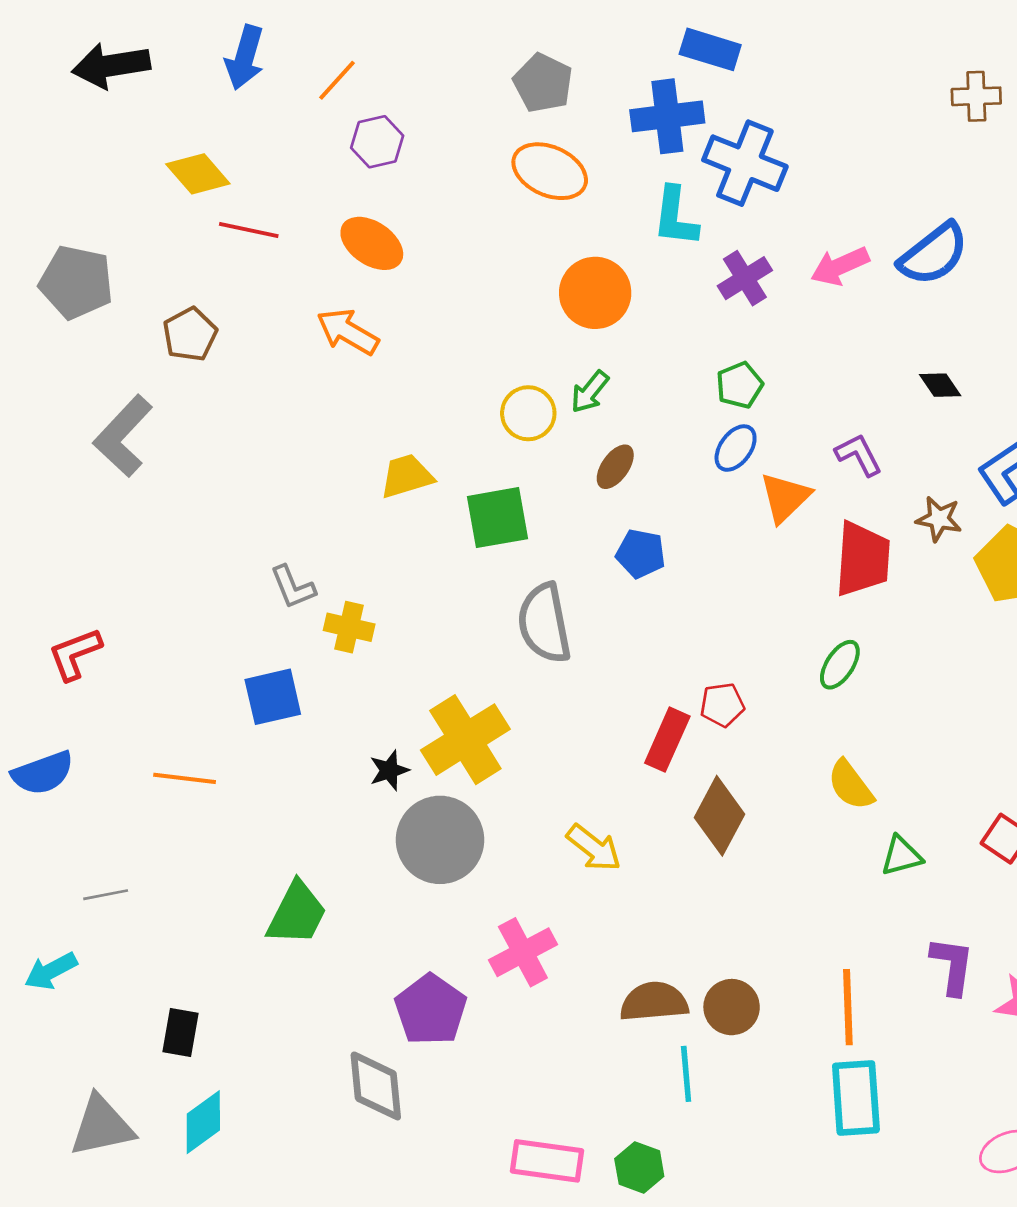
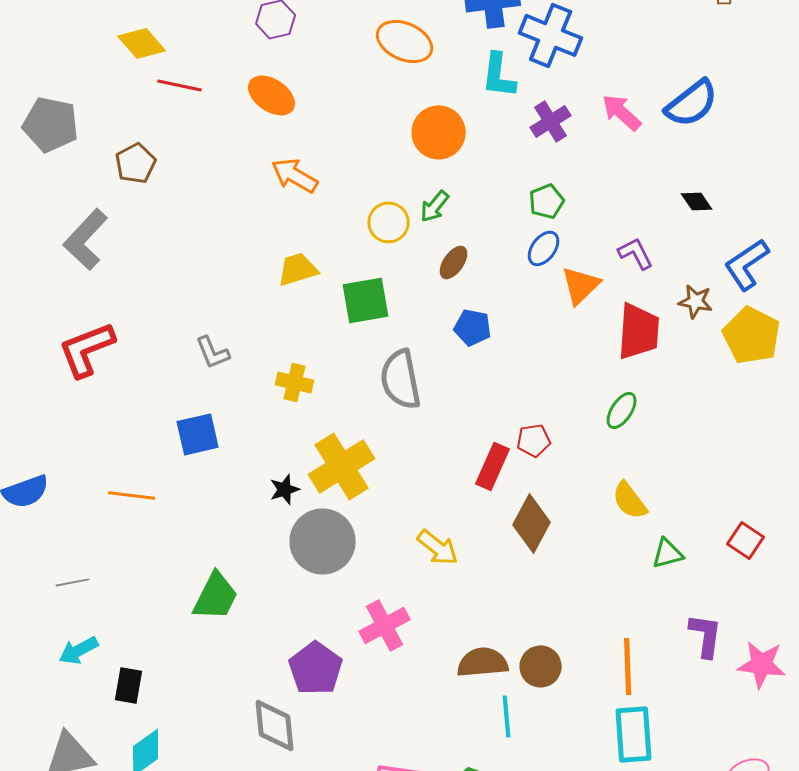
pink arrow: (840, 266) -> (622, 112), turned 66
orange arrow: (348, 332) -> (295, 175), moved
yellow cross: (349, 627) -> (295, 382), moved
red L-shape: (75, 654) -> (87, 349), moved, size x1.4
cyan arrow: (51, 971) -> (79, 650), moved

